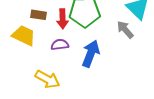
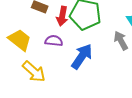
yellow trapezoid: (24, 36) -> (20, 40), moved

